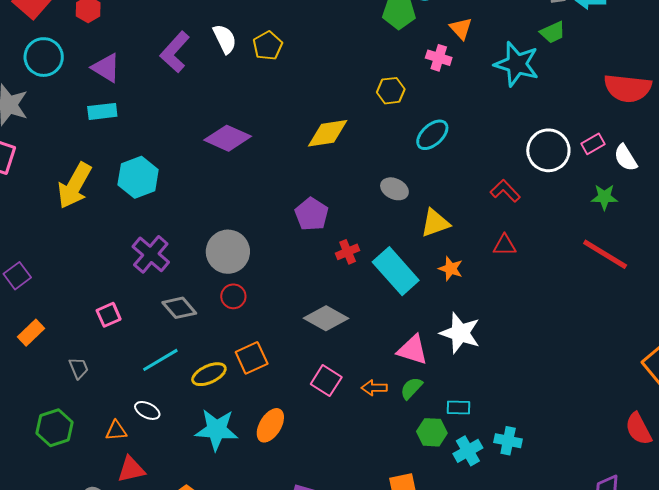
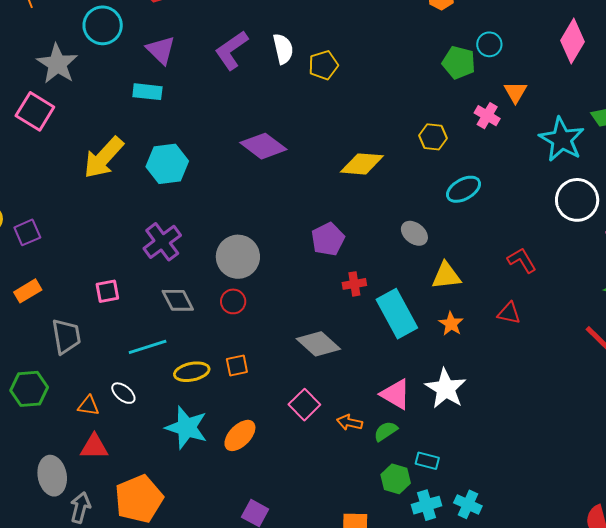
white circle: (548, 150) -> (577, 200), moved
orange square: (252, 358) -> (237, 366), size x0.7
gray trapezoid: (79, 368) -> (66, 336), size x1.6

